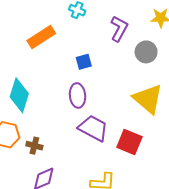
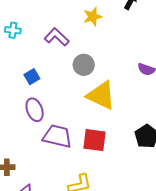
purple L-shape: (119, 29) -> (57, 37), turned -60
gray circle: (146, 52) -> (84, 65), moved

